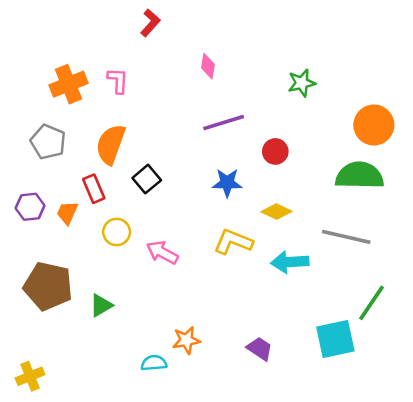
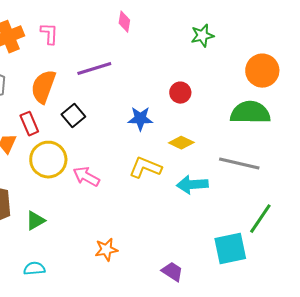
purple line: (224, 123) -> (94, 69), moved
yellow circle: (117, 232) -> (48, 160), size x1.6
purple trapezoid: (260, 349) -> (172, 272), moved
cyan semicircle: (154, 363) -> (34, 269), moved

